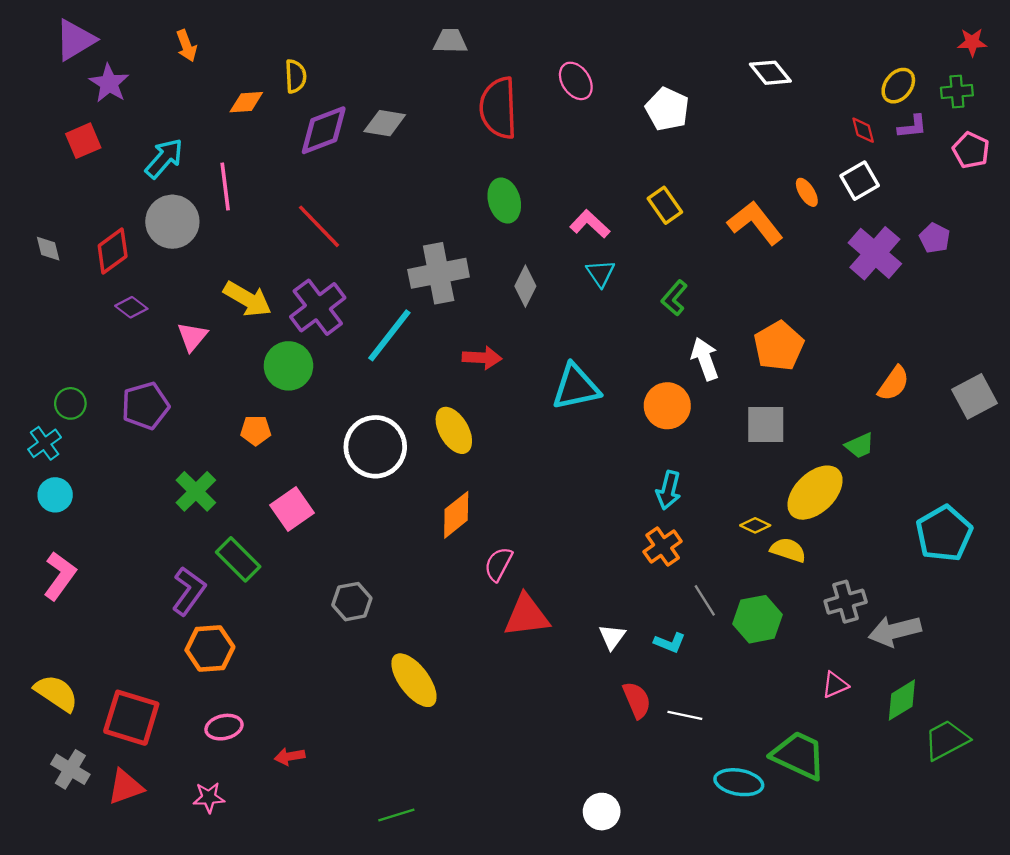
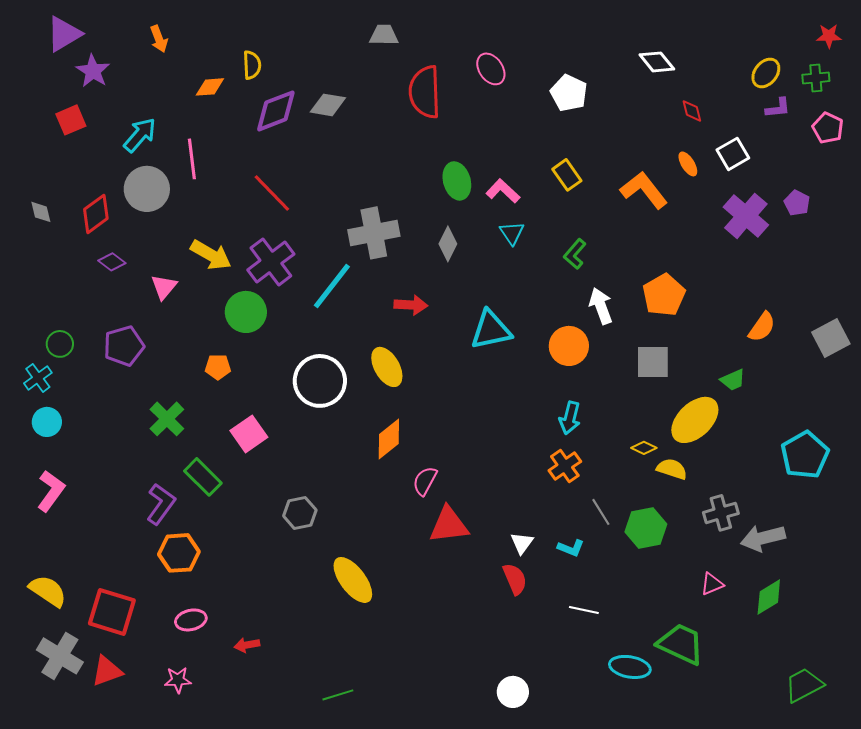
red diamond: (863, 130) -> (692, 111), moved
green ellipse: (504, 201) -> (457, 181), moved
red semicircle: (637, 700) -> (515, 579), moved
green trapezoid: (946, 740) -> (804, 685), moved
gray cross: (70, 769) -> (60, 656), size x1.4

